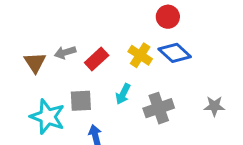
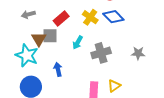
gray arrow: (65, 52) -> (28, 14), moved
brown triangle: (35, 62) -> (39, 39), moved
gray square: (81, 101) -> (50, 36), moved

